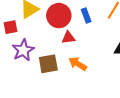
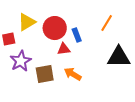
blue rectangle: (86, 16) -> (77, 35), moved

